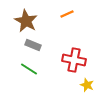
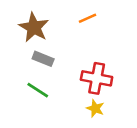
yellow star: (87, 85) -> (95, 108), moved

